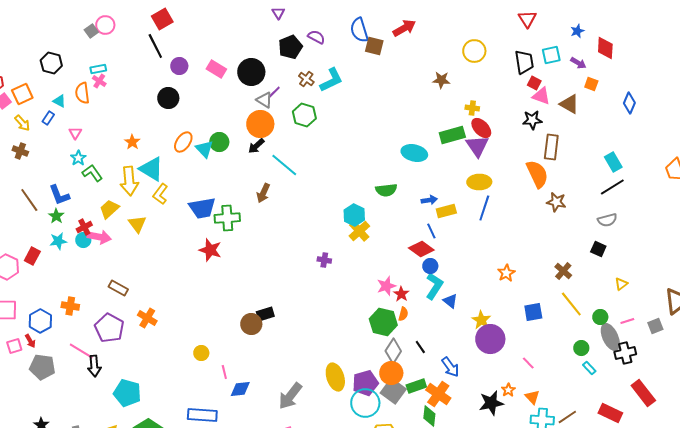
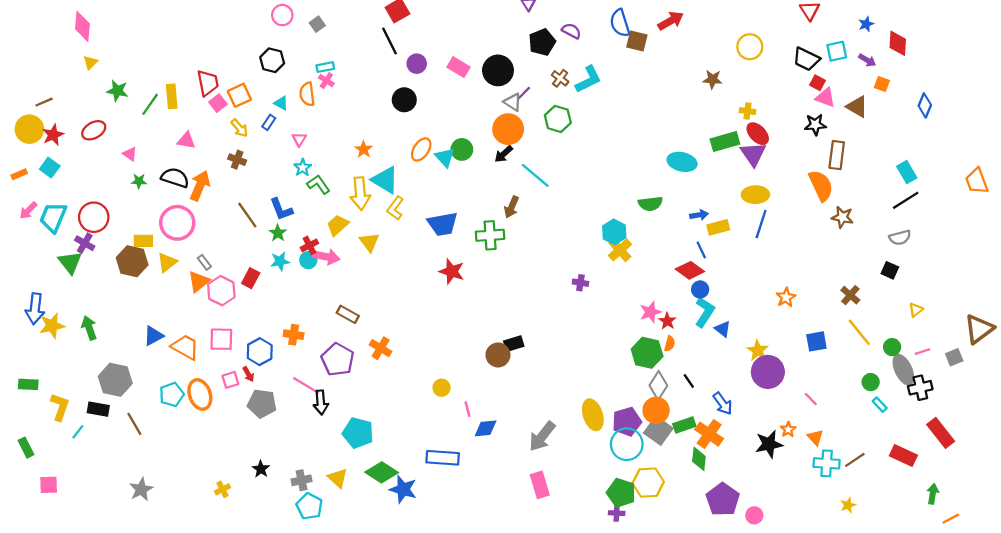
pink circle: (105, 25) -> (282, 15), moved
black trapezoid: (524, 62) -> (806, 59), turned 125
green cross: (227, 218) -> (490, 235), moved

